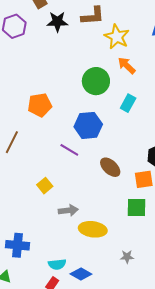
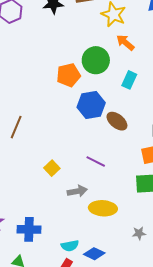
orange pentagon: (40, 105) -> (68, 75), moved
purple line: (69, 150) -> (96, 162), moved
brown ellipse: (110, 167) -> (117, 121), moved

